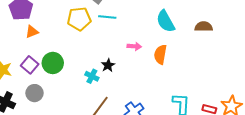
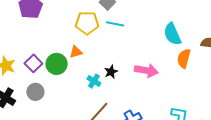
orange triangle: (32, 32) -> (76, 52), moved
pink arrow: (134, 46) -> (146, 71), moved, size x1.6
orange semicircle: (160, 55) -> (184, 58), moved

